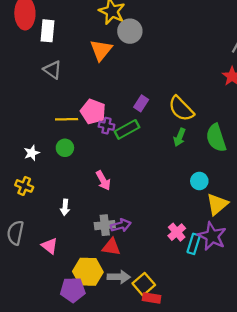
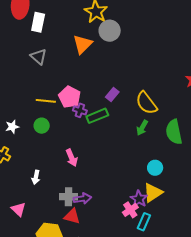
yellow triangle: (217, 204) -> (153, 193), moved
purple star: (212, 236) -> (139, 199), moved, size x0.7

